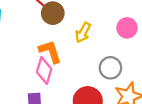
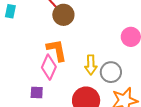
yellow arrow: (83, 33) -> (91, 65), moved, turned -36

